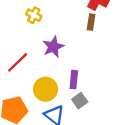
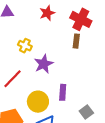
yellow cross: (34, 15) -> (25, 46), moved
gray square: (80, 101) -> (86, 112), moved

